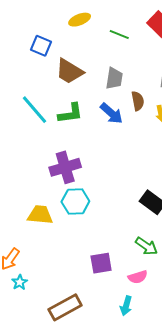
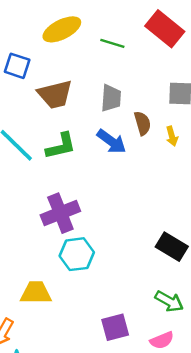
yellow ellipse: (80, 20) -> (62, 29), size x1.4
brown trapezoid: (69, 71) -> (55, 94), turned -40
yellow trapezoid: (40, 215) -> (36, 293), moved

